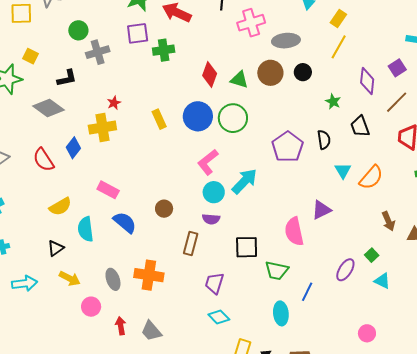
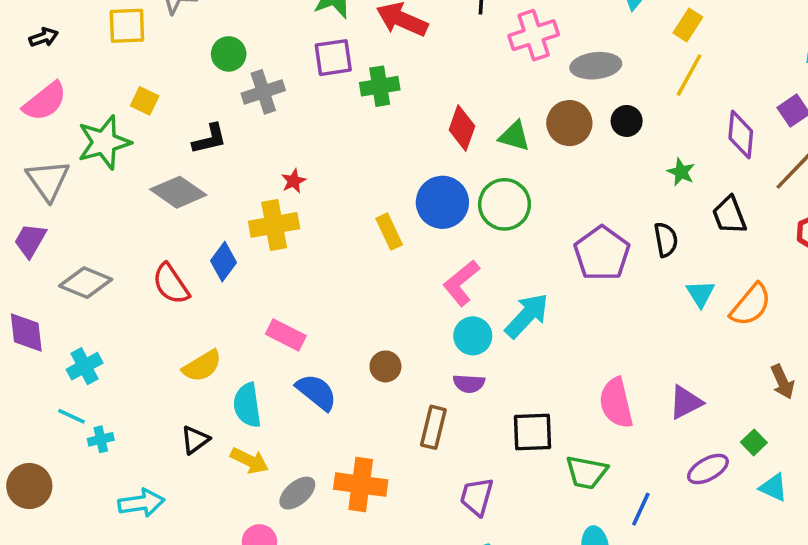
yellow rectangle: (159, 119) -> (389, 232), moved
purple triangle: (321, 210) -> (686, 402), moved
purple ellipse: (345, 270) -> (708, 469), turned 30
yellow arrow: (70, 278) -> (250, 461), moved
gray ellipse: (113, 279) -> (297, 493), turned 70

